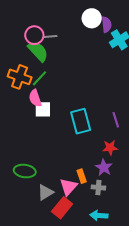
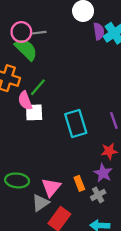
purple semicircle: (107, 25) -> (99, 31), moved
green line: (40, 78) -> (38, 87), moved
pink triangle: (68, 187) -> (51, 187), moved
gray cross: (98, 187) -> (98, 195), turned -32

